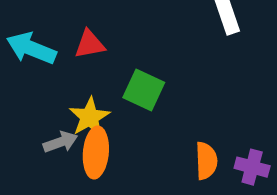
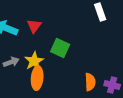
red triangle: (90, 44) -> (34, 26), turned -42
gray arrow: (60, 142) -> (11, 62), moved

